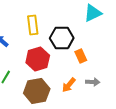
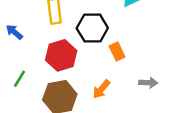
gray arrow: (93, 82) -> (148, 83), moved

